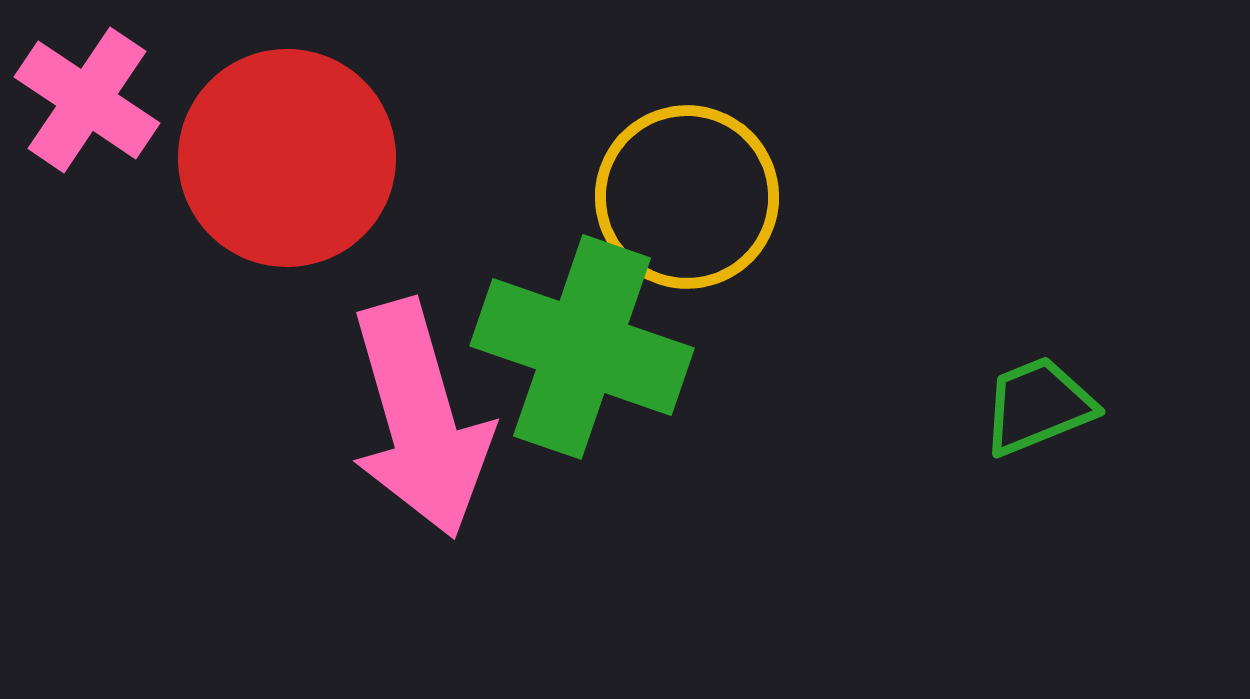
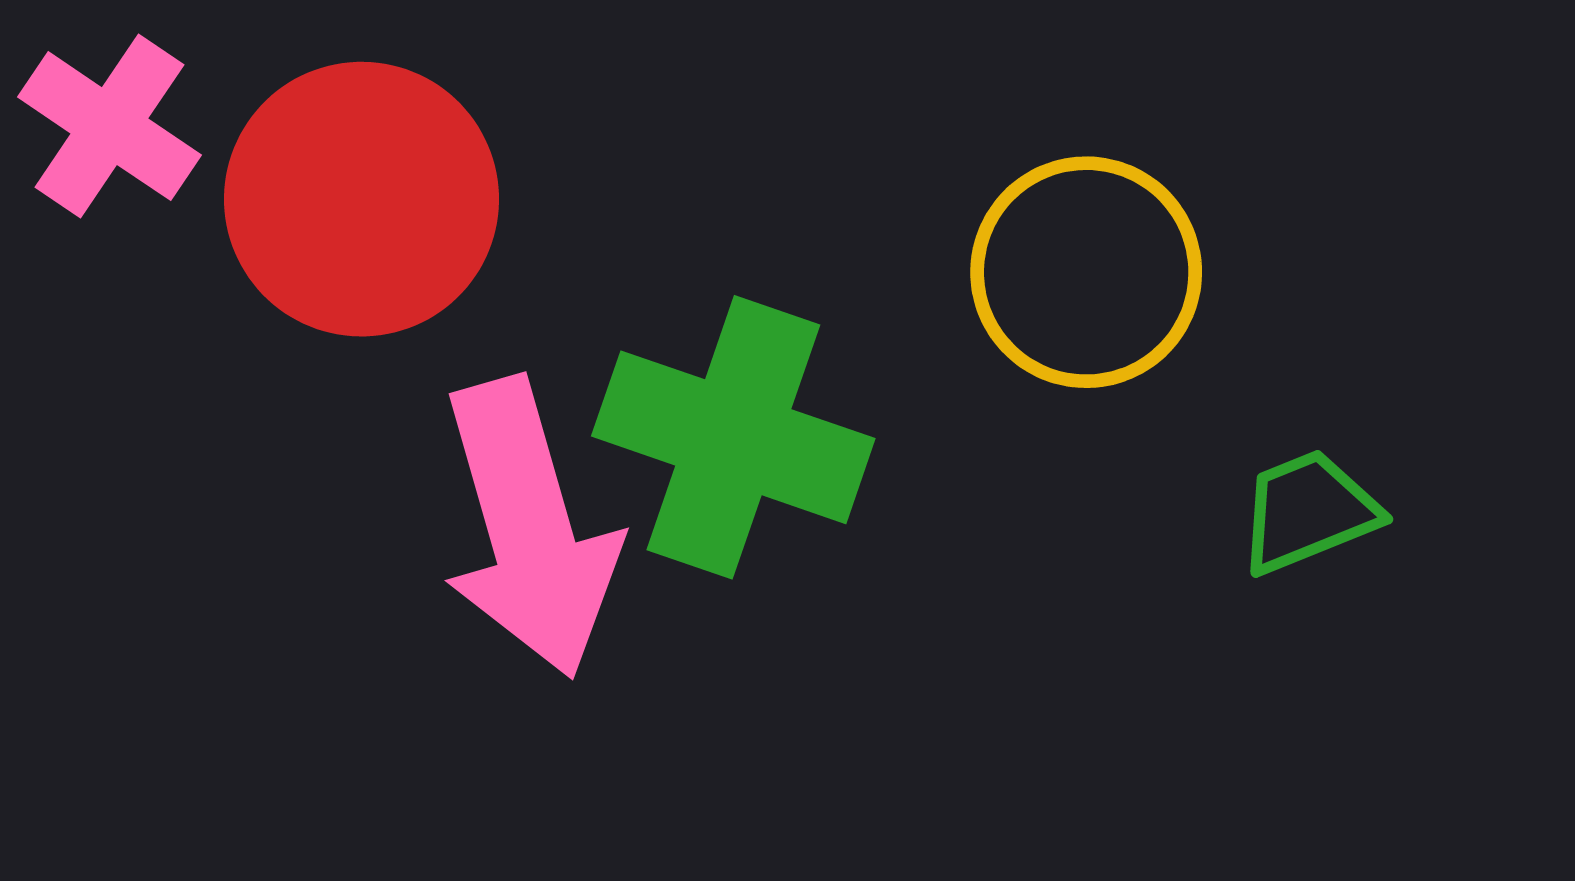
yellow circle: (687, 197) -> (1086, 272), moved

